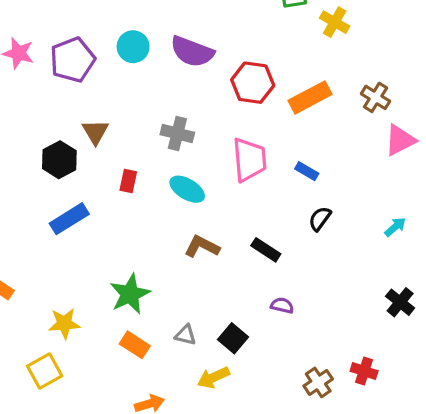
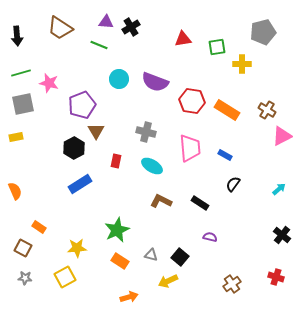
yellow cross: (335, 22) -> (242, 64), turned -30
purple pentagon: (72, 60) -> (82, 105), moved
orange rectangle: (310, 97) -> (227, 110), turned 60
red cross: (364, 371) -> (276, 277), moved

